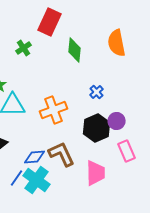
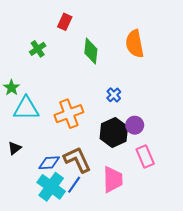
red rectangle: (50, 22) -> (65, 22), size x0.6
blue line: (17, 178) -> (74, 185), moved

